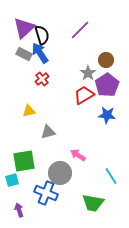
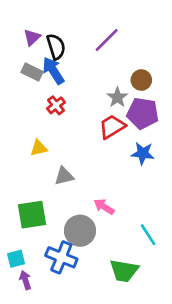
purple triangle: (24, 28) -> (32, 37), size x0.6
purple pentagon: (107, 85) -> (143, 113), turned -30
cyan square: (12, 180) -> (16, 259), moved

